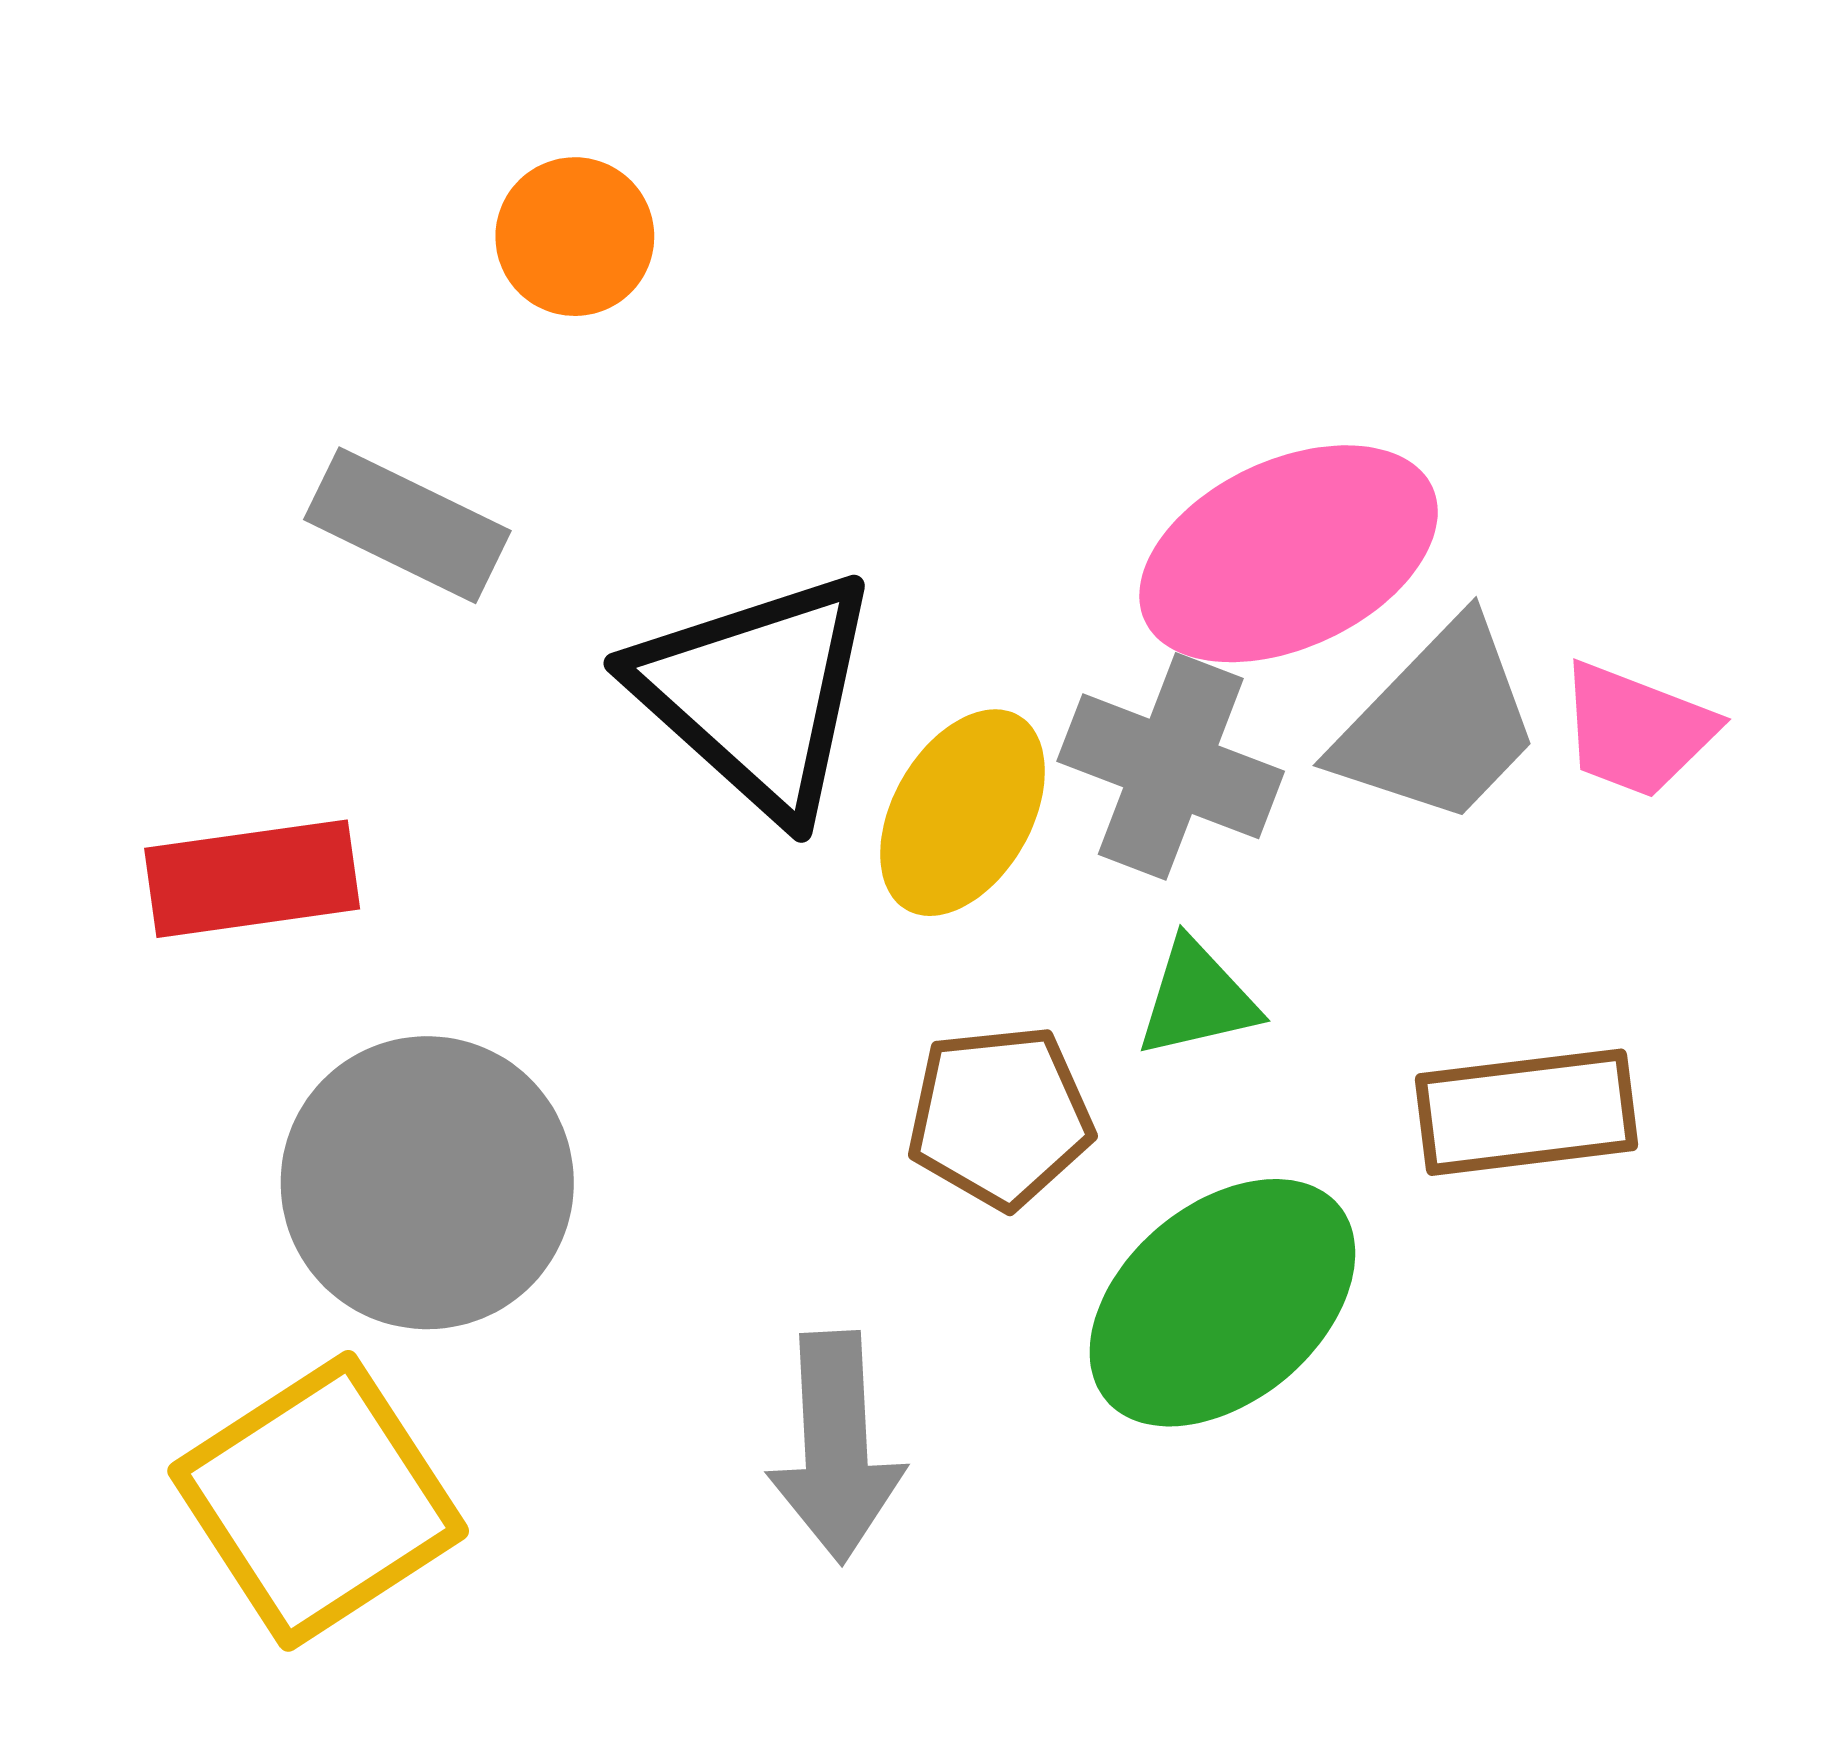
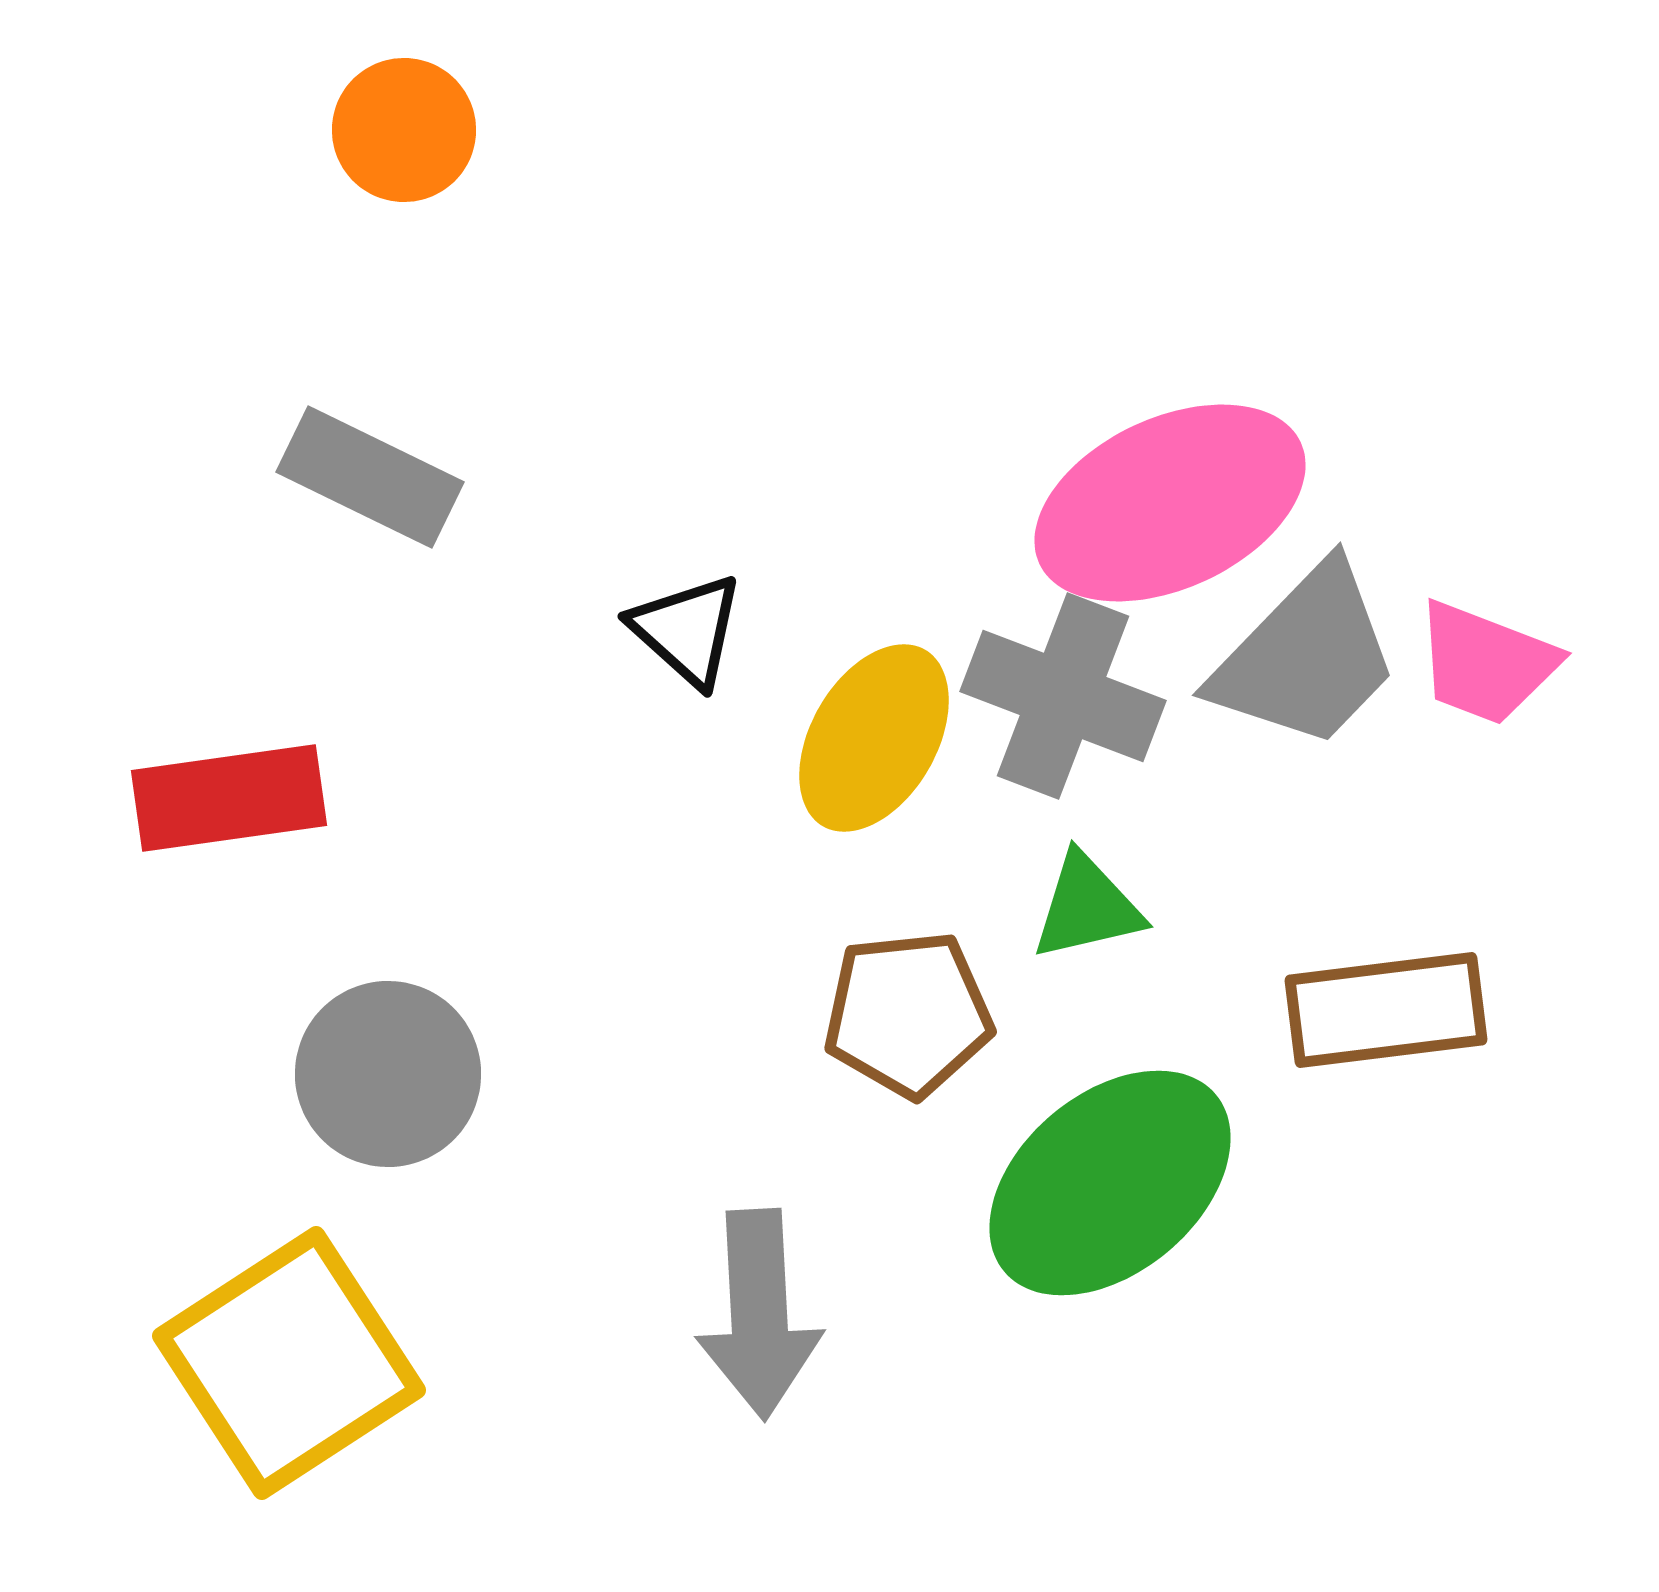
orange circle: (575, 237) -> (404, 130), moved
black triangle: (757, 694) -> (687, 630), size x0.5
gray circle: (427, 1183) -> (388, 1074), size x0.7

